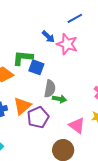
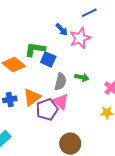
pink star: (67, 44) -> (80, 38), turned 30
green arrow: (60, 99) -> (82, 77), moved
pink triangle: (77, 125) -> (61, 102), moved

